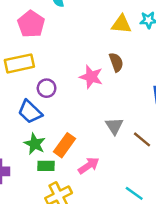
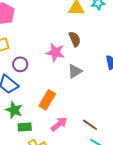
gray triangle: (114, 126) -> (75, 71), moved, turned 35
brown line: (142, 139) -> (90, 125), moved
orange rectangle: (65, 145) -> (47, 100), moved

